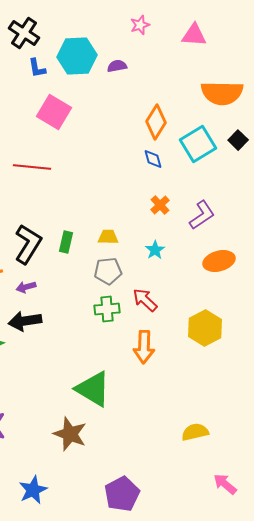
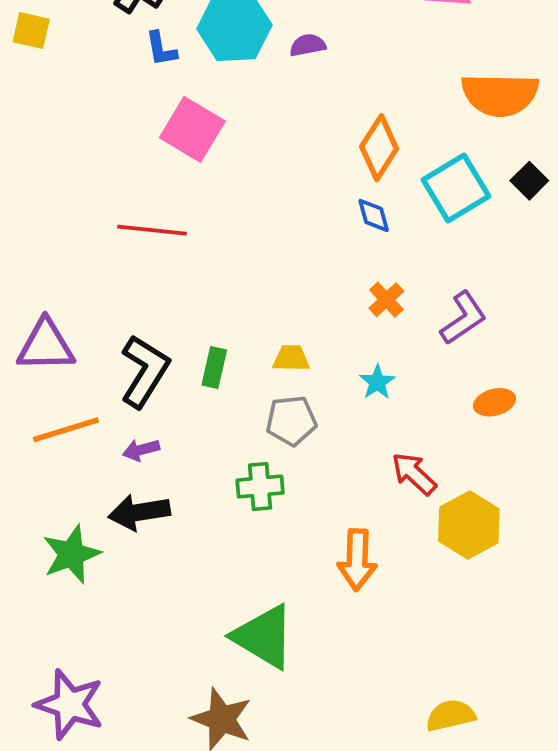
orange ellipse: (219, 261) -> (494, 402), size x0.7
red arrow: (145, 300) -> (414, 474), moved
green cross: (107, 309) -> (260, 487), moved

